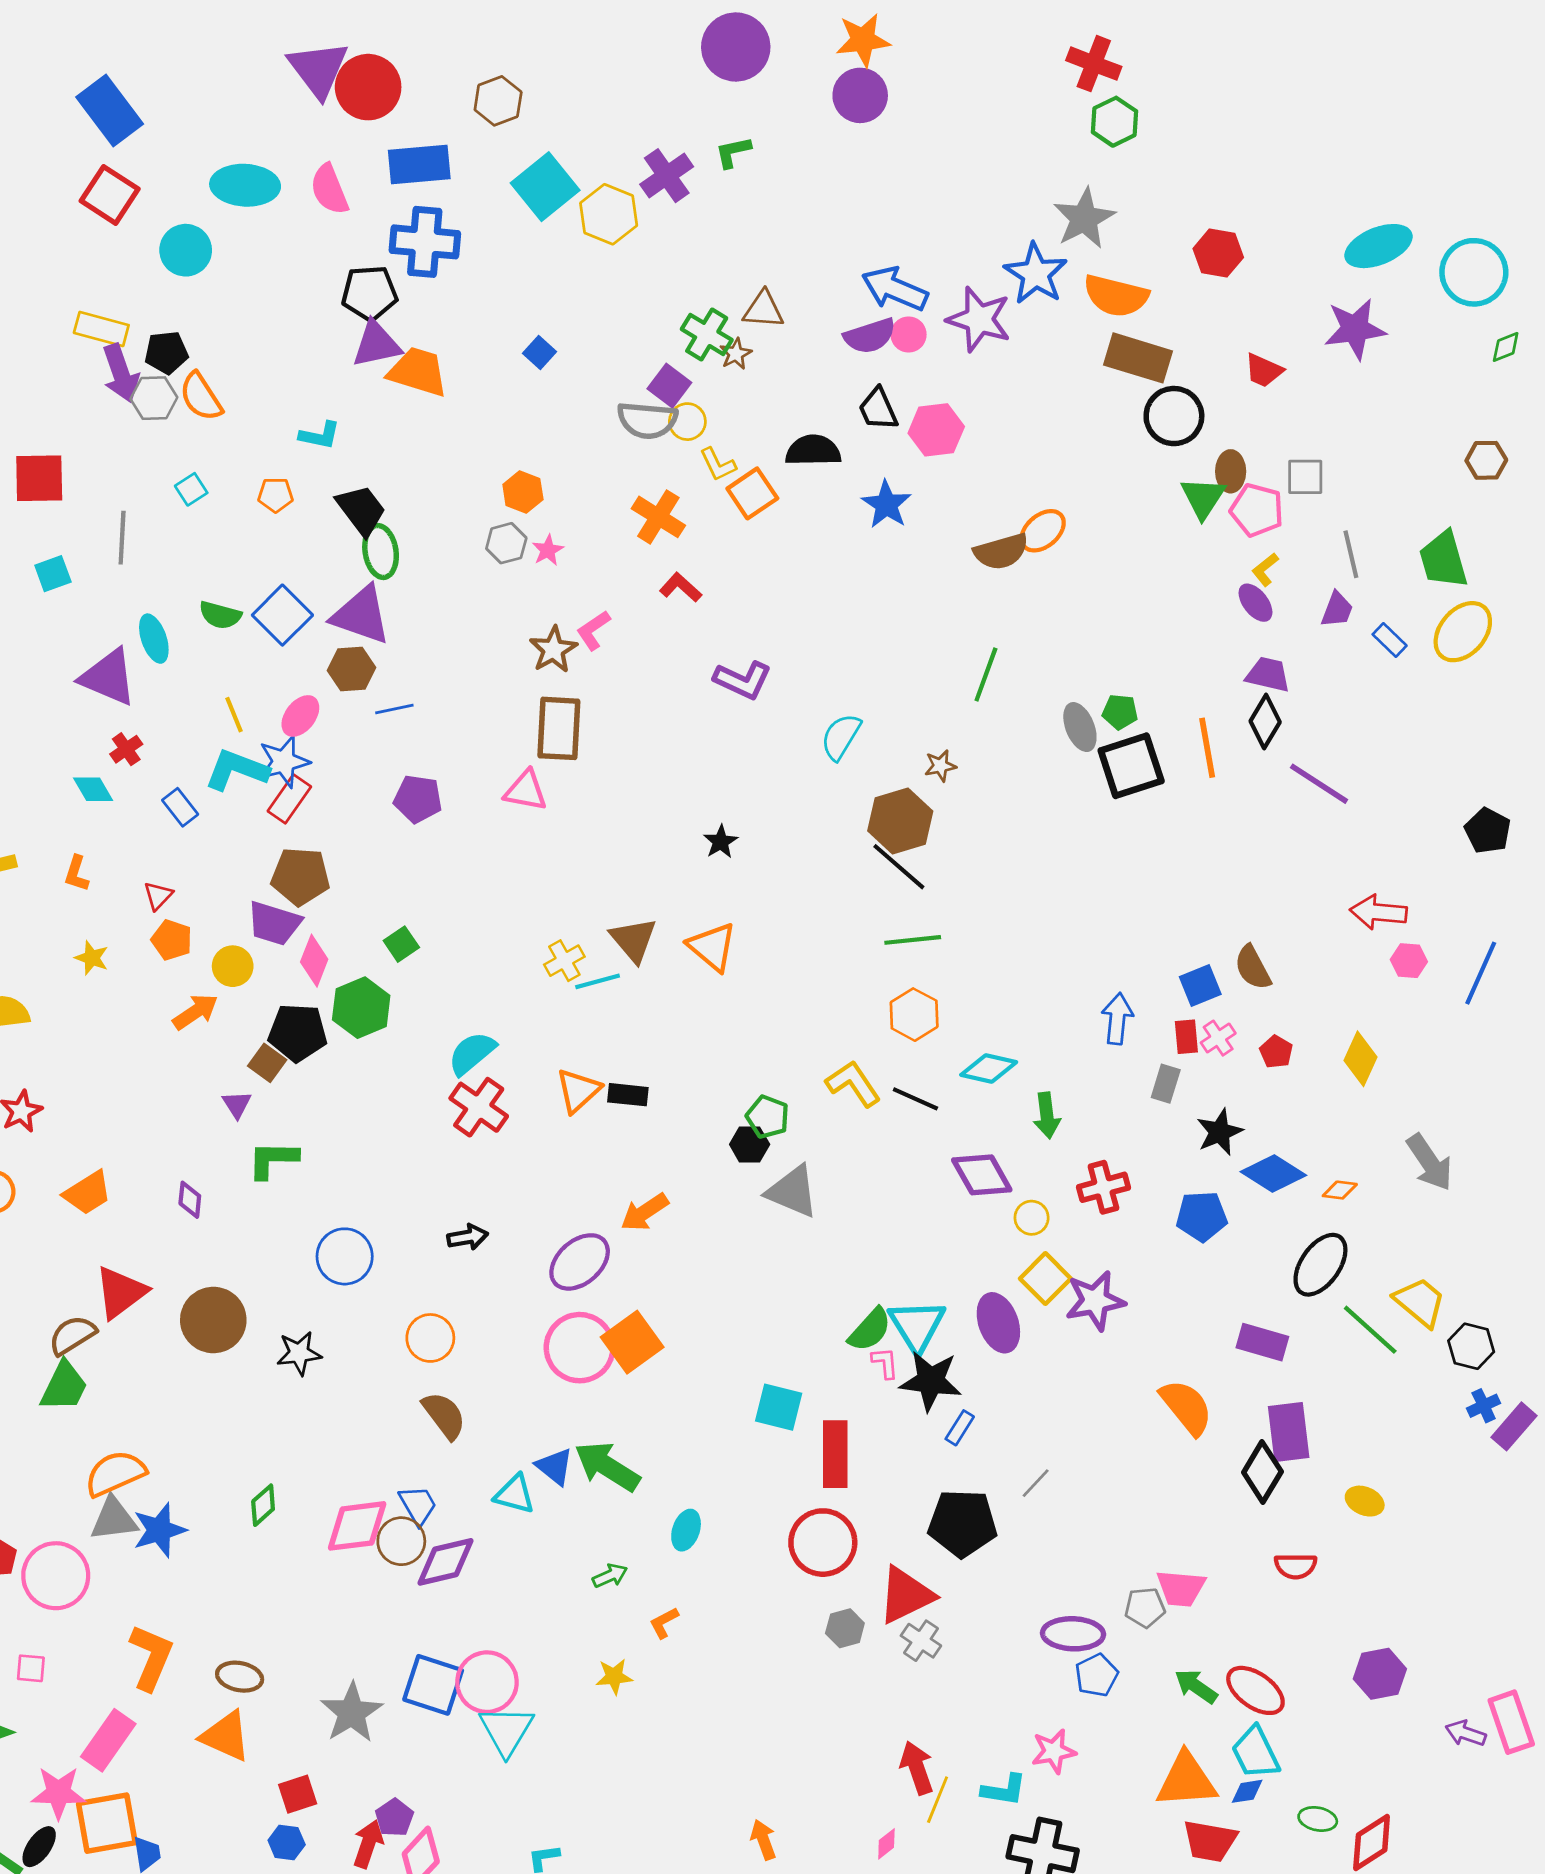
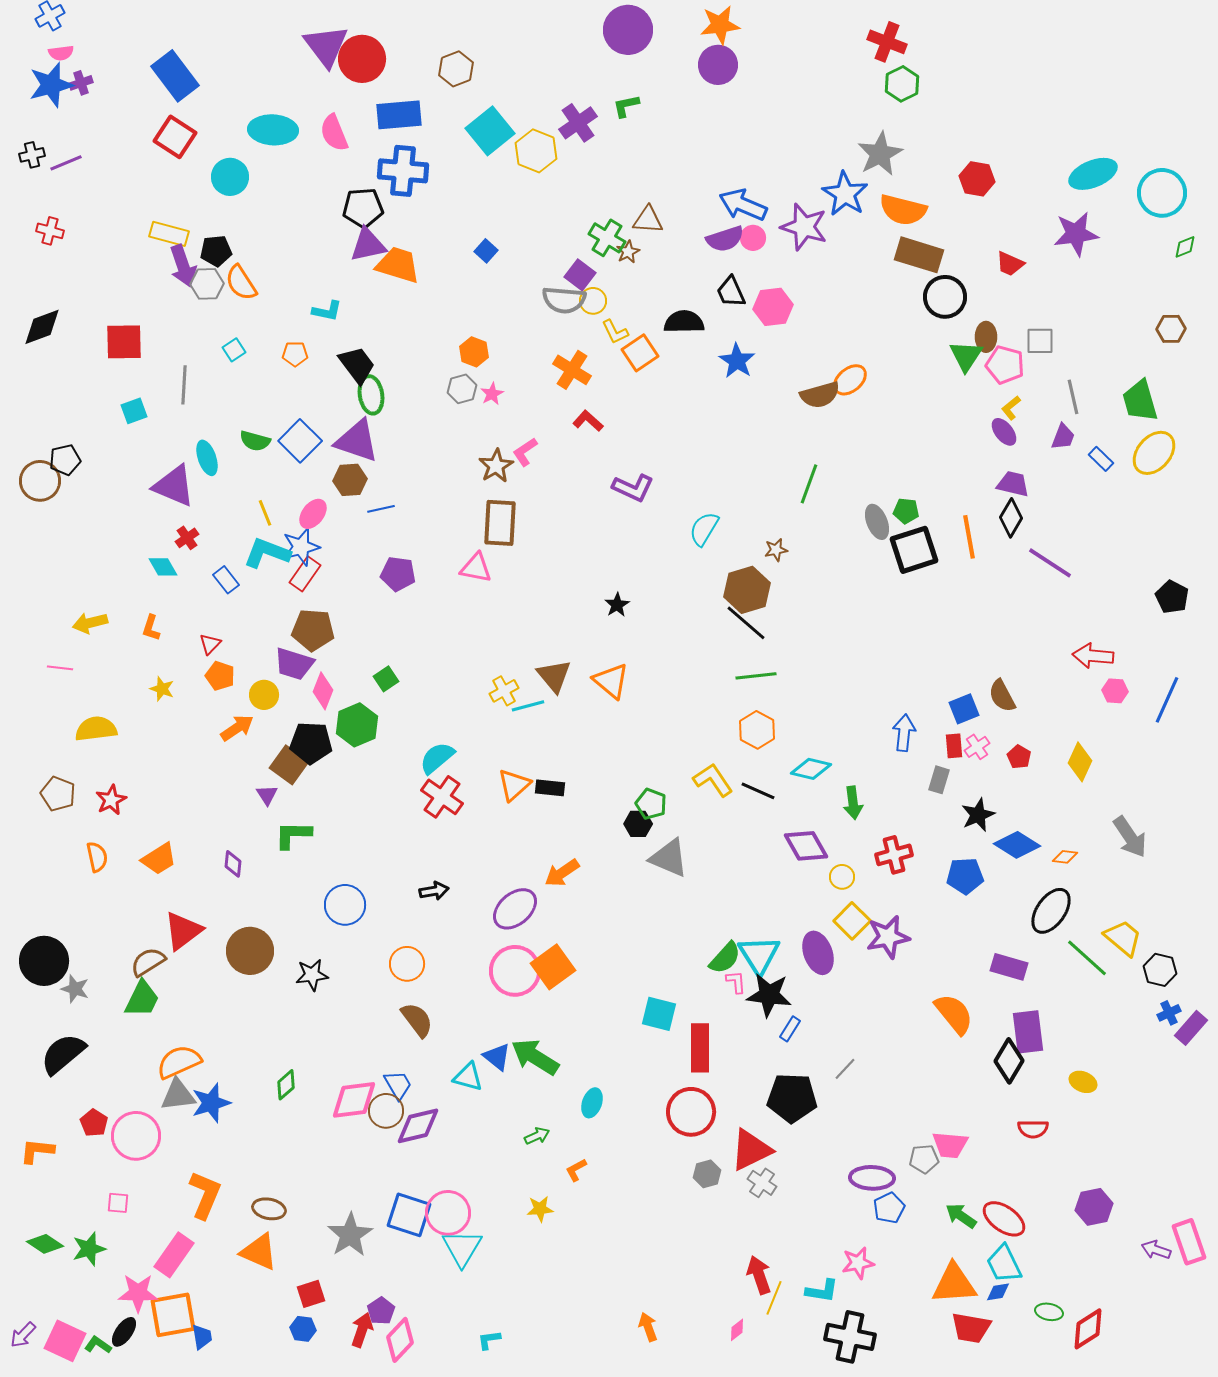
brown square: (267, 1063) -> (289, 765), size x1.4

